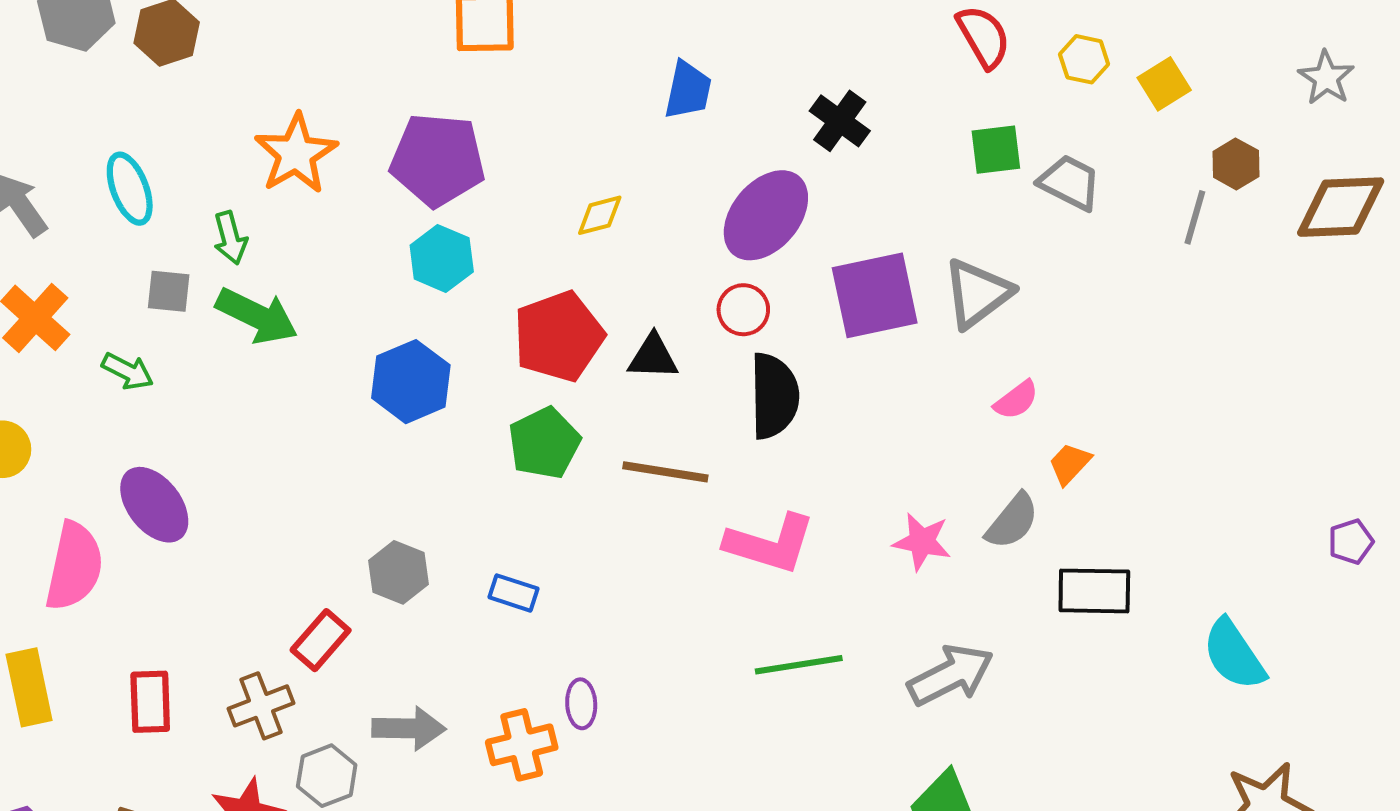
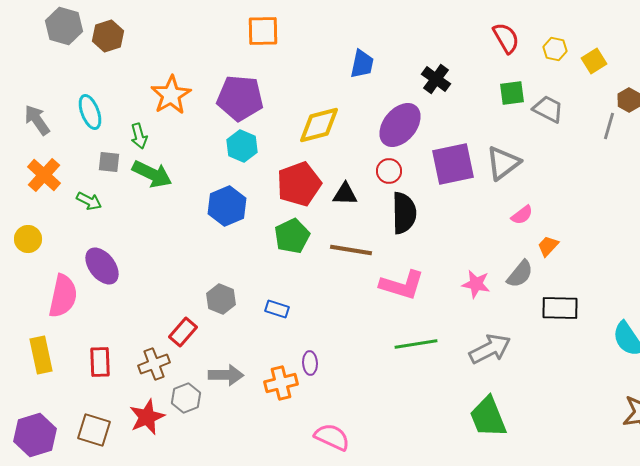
yellow diamond: (600, 215) -> (319, 125), size x1.8

